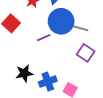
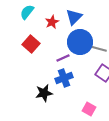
blue cross: (48, 81) -> (64, 78), moved

